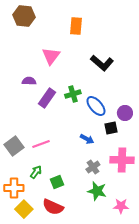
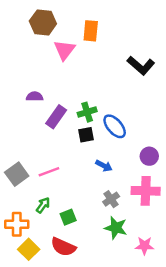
brown hexagon: (24, 16) -> (43, 22), moved
pink triangle: (51, 56) -> (64, 50), moved
black L-shape: (102, 63) -> (141, 65), moved
purple circle: (125, 113) -> (149, 156), moved
black square: (111, 128) -> (86, 135), moved

